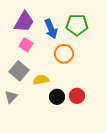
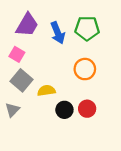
pink square: (26, 45) -> (17, 54), moved
orange circle: (64, 54) -> (85, 69), moved

